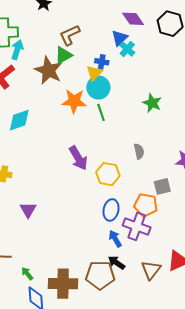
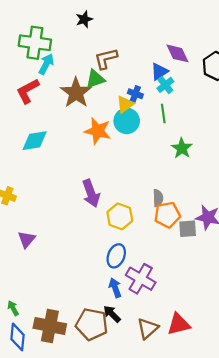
green line: (101, 112) -> (163, 113), moved
gray square: (162, 186) -> (188, 229), moved
orange pentagon: (146, 205) -> (167, 215), moved, turned -30

